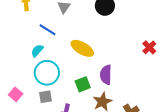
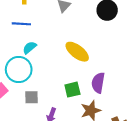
blue line: (48, 30) -> (21, 24), moved, turned -36
cyan circle: (47, 73) -> (19, 70), moved

